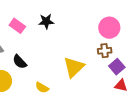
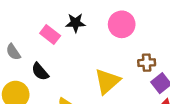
pink rectangle: (17, 26) -> (50, 34), moved
pink circle: (109, 28) -> (122, 24), moved

